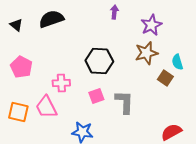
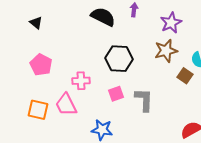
black semicircle: (51, 19) -> (103, 17), moved, turned 45

